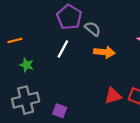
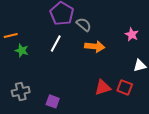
green star: (27, 65) -> (22, 50), moved
gray cross: (26, 100) -> (21, 91), size x0.7

